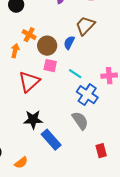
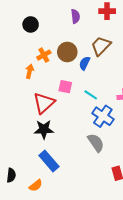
orange cross: (29, 35) -> (44, 55), turned 32
brown circle: (47, 46) -> (67, 52), moved
black star: (33, 120) -> (44, 129), moved
blue rectangle: (51, 140) -> (49, 161), moved

